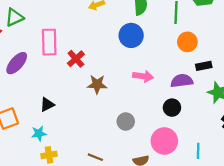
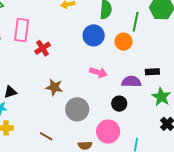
orange circle: (187, 42) -> (124, 42), moved
brown star: (97, 84) -> (54, 87), moved
black triangle: (47, 105) -> (10, 92), moved
gray circle: (126, 121) -> (77, 109), size x1.5

